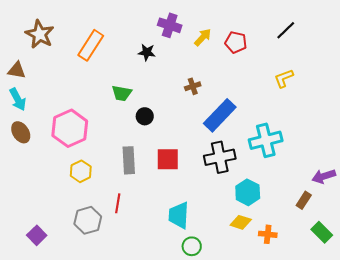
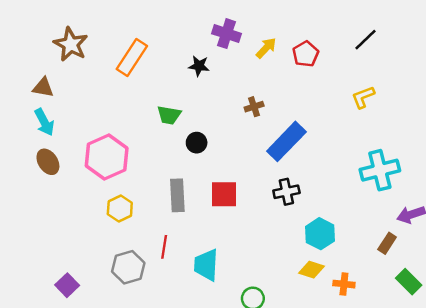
red pentagon: (236, 42) -> (306, 54), turned 30
cyan cross: (266, 140) -> (380, 170), moved
black cross: (220, 157) -> (286, 192), size x0.7
cyan trapezoid: (179, 215) -> (206, 265), moved

